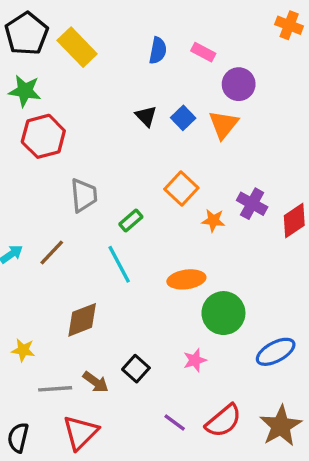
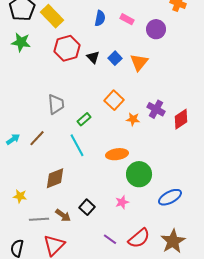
purple circle: (239, 84) -> (156, 29), moved
red hexagon: (43, 136) -> (67, 48), moved

